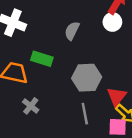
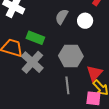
white circle: (112, 22) -> (85, 21), moved
gray cross: (31, 106) -> (32, 62), moved, size x1.6

